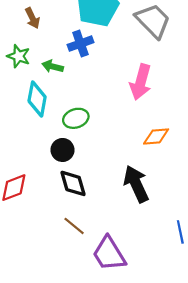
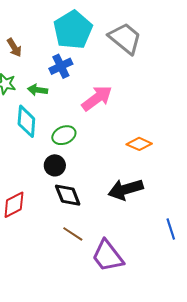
pink arrow: (141, 82) -> (97, 98), moved, turned -136
orange diamond: (156, 136) -> (139, 144), turned 35
black arrow: (136, 184) -> (126, 189), turned -76

